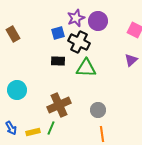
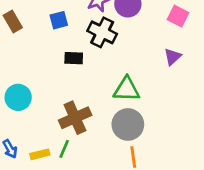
blue square: (58, 33) -> (59, 20), moved
green triangle: (86, 68) -> (127, 89), moved
gray circle: (98, 110) -> (128, 124), size x1.5

